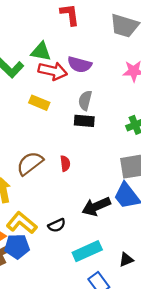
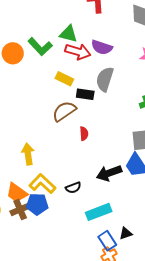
gray semicircle: (85, 100) -> (105, 79), size x1.4
black rectangle: (84, 121) -> (85, 94), moved
brown semicircle: (30, 163) -> (64, 111), moved
black triangle: (126, 260) -> (126, 233), moved

